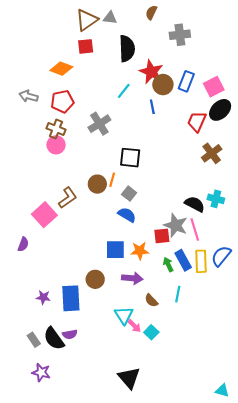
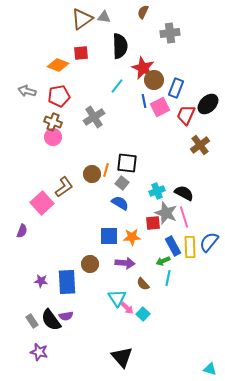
red square: (86, 46) -> (81, 53), moved
blue rectangle: (186, 81) -> (176, 88), moved
pink square: (214, 87) -> (160, 107), moved
black square: (130, 158) -> (127, 163), moved
cyan cross: (216, 199) -> (157, 191), moved, turned -35
green arrow: (168, 264) -> (163, 261), moved, turned -88

